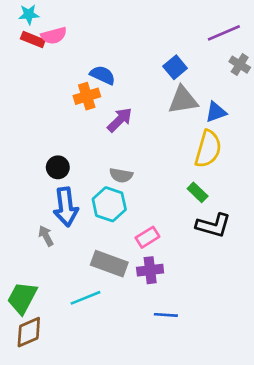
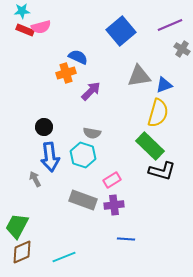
blue square: (175, 67) -> (121, 31), moved, size x1.6
green rectangle: (198, 192) -> (150, 146), size x1.8
cyan line: (85, 298) -> (64, 257), moved

